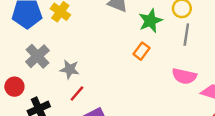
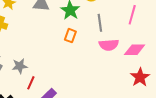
gray line: (186, 35) -> (100, 23), moved

